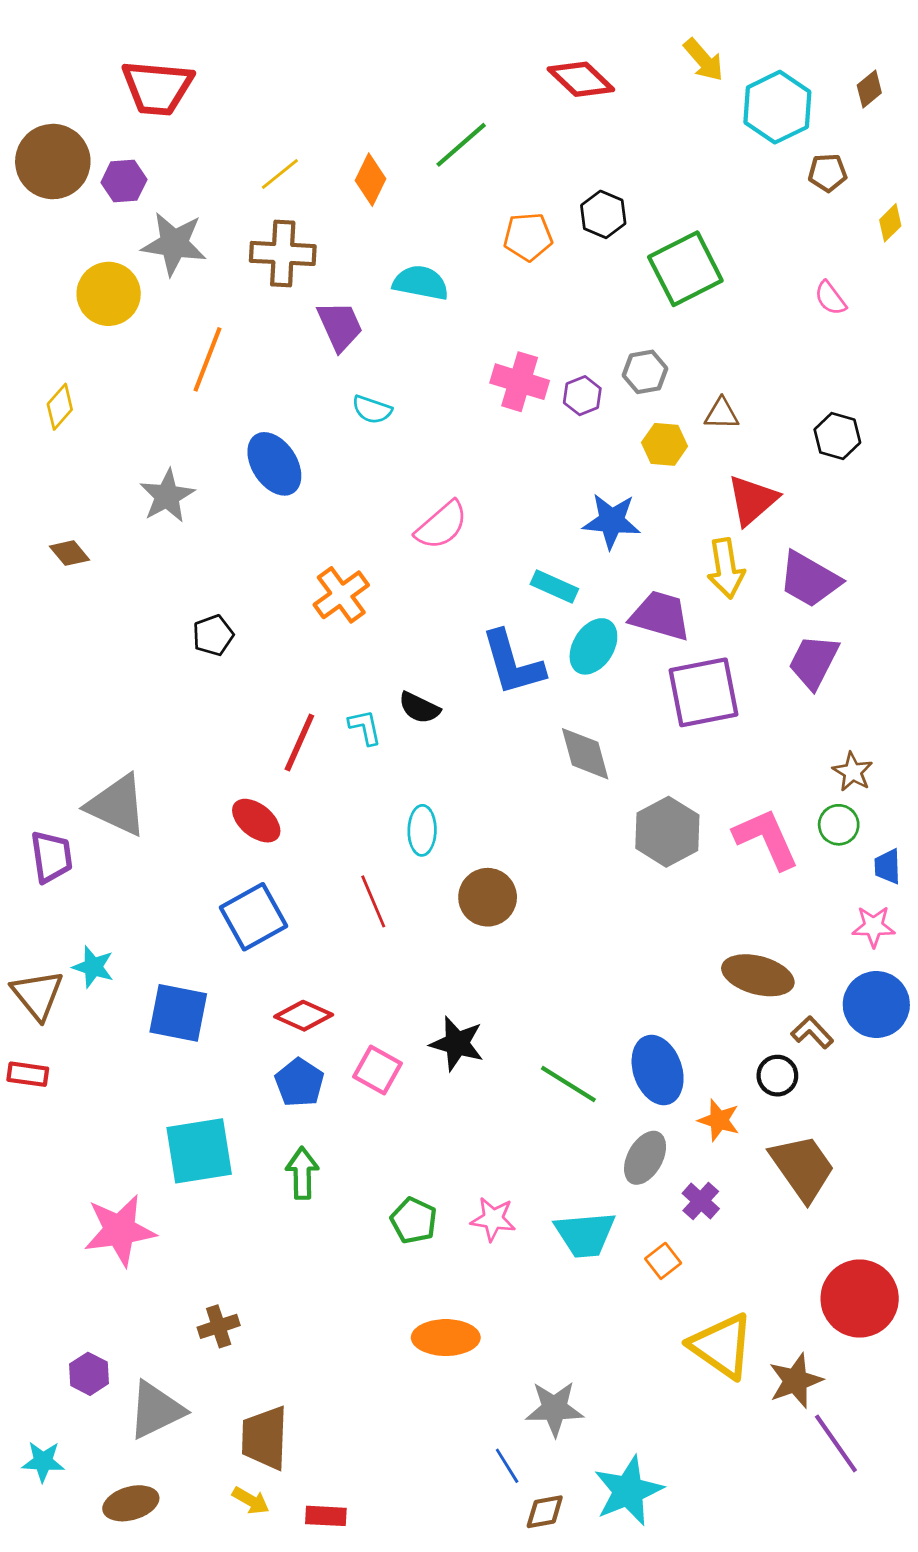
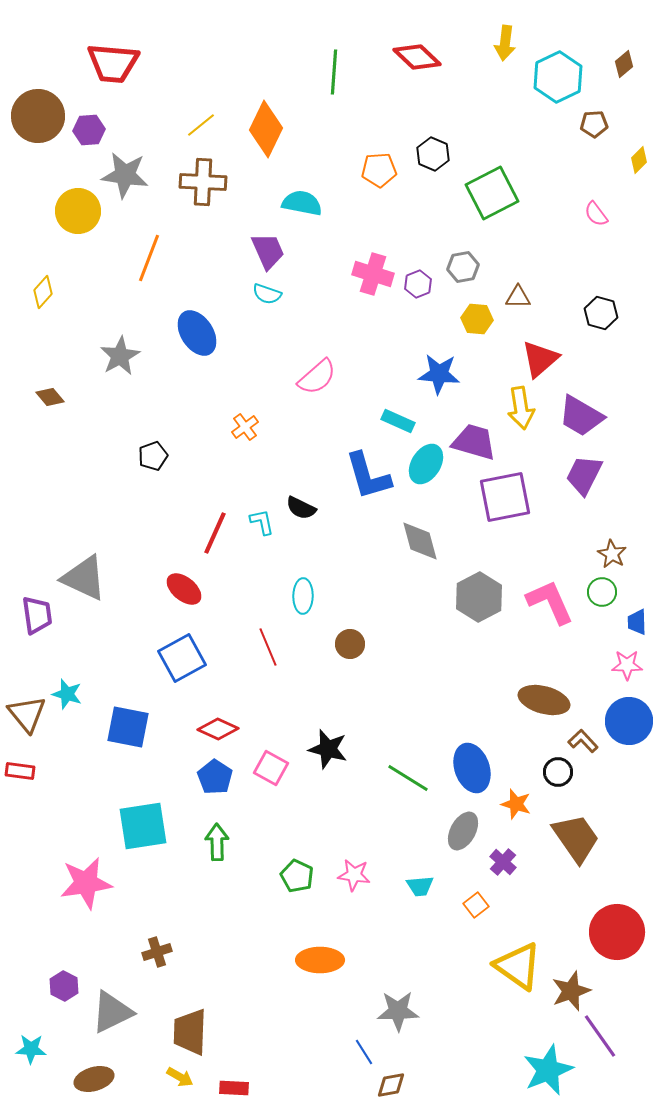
yellow arrow: (704, 60) -> (505, 43), turned 48
green line: (461, 145) -> (334, 72), moved, turned -45
orange diamond: (371, 180) -> (266, 129), size x1.5
purple trapezoid: (340, 326) -> (268, 251), moved
orange cross: (341, 595) -> (245, 427), size x0.7
brown circle: (488, 897) -> (350, 644), size x0.7
cyan trapezoid: (585, 1234) -> (420, 886), size x0.6
cyan star: (628, 1491) -> (548, 1070), moved

